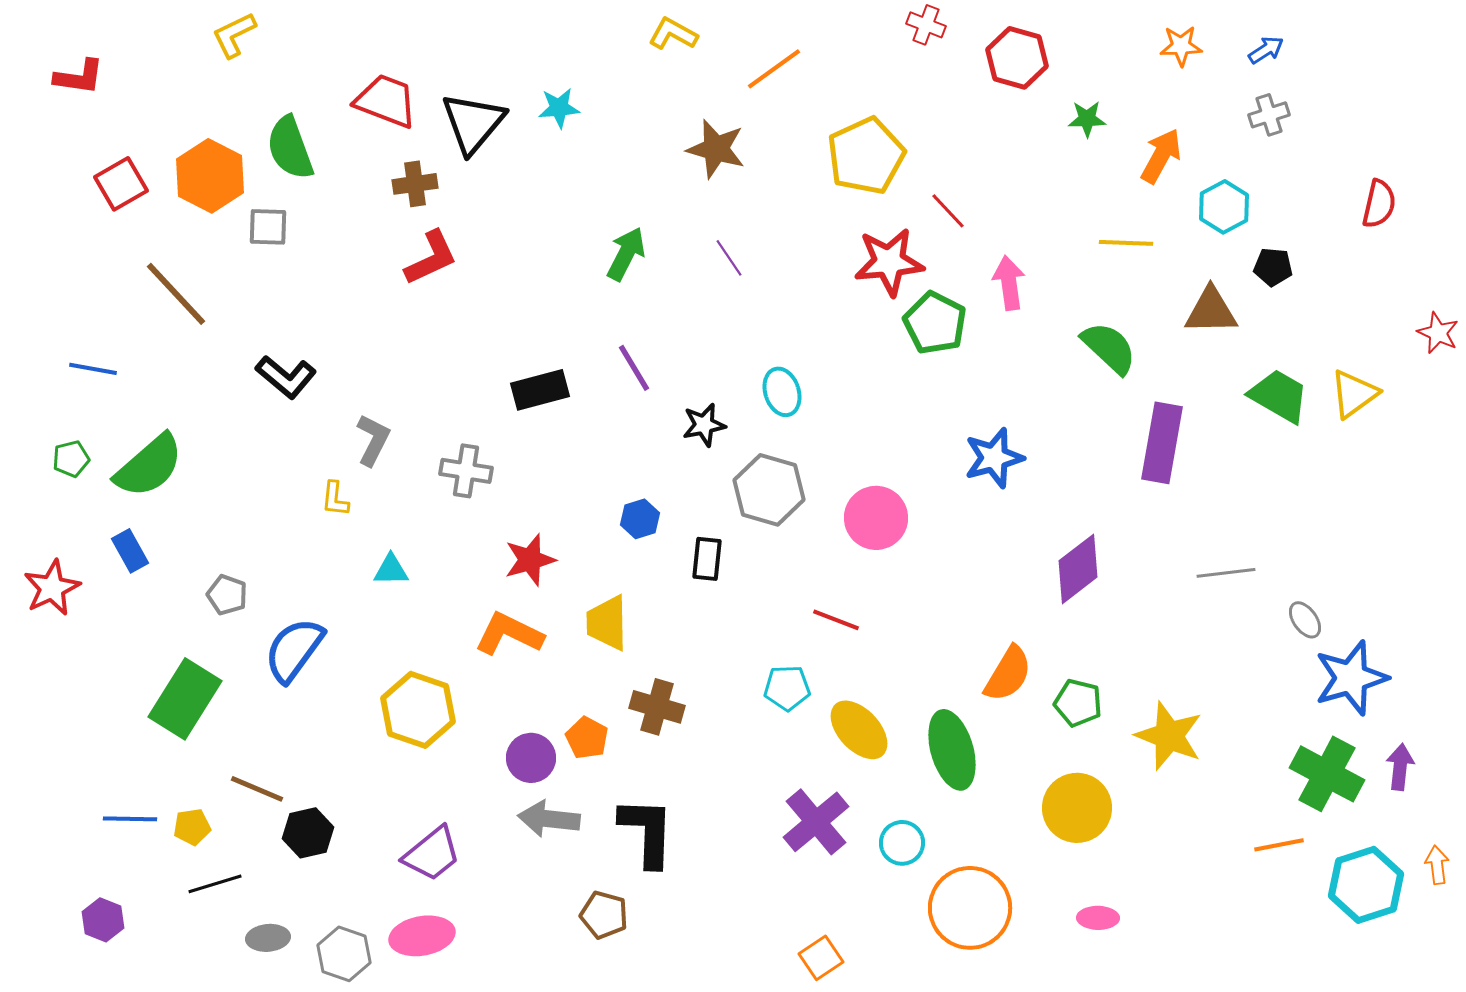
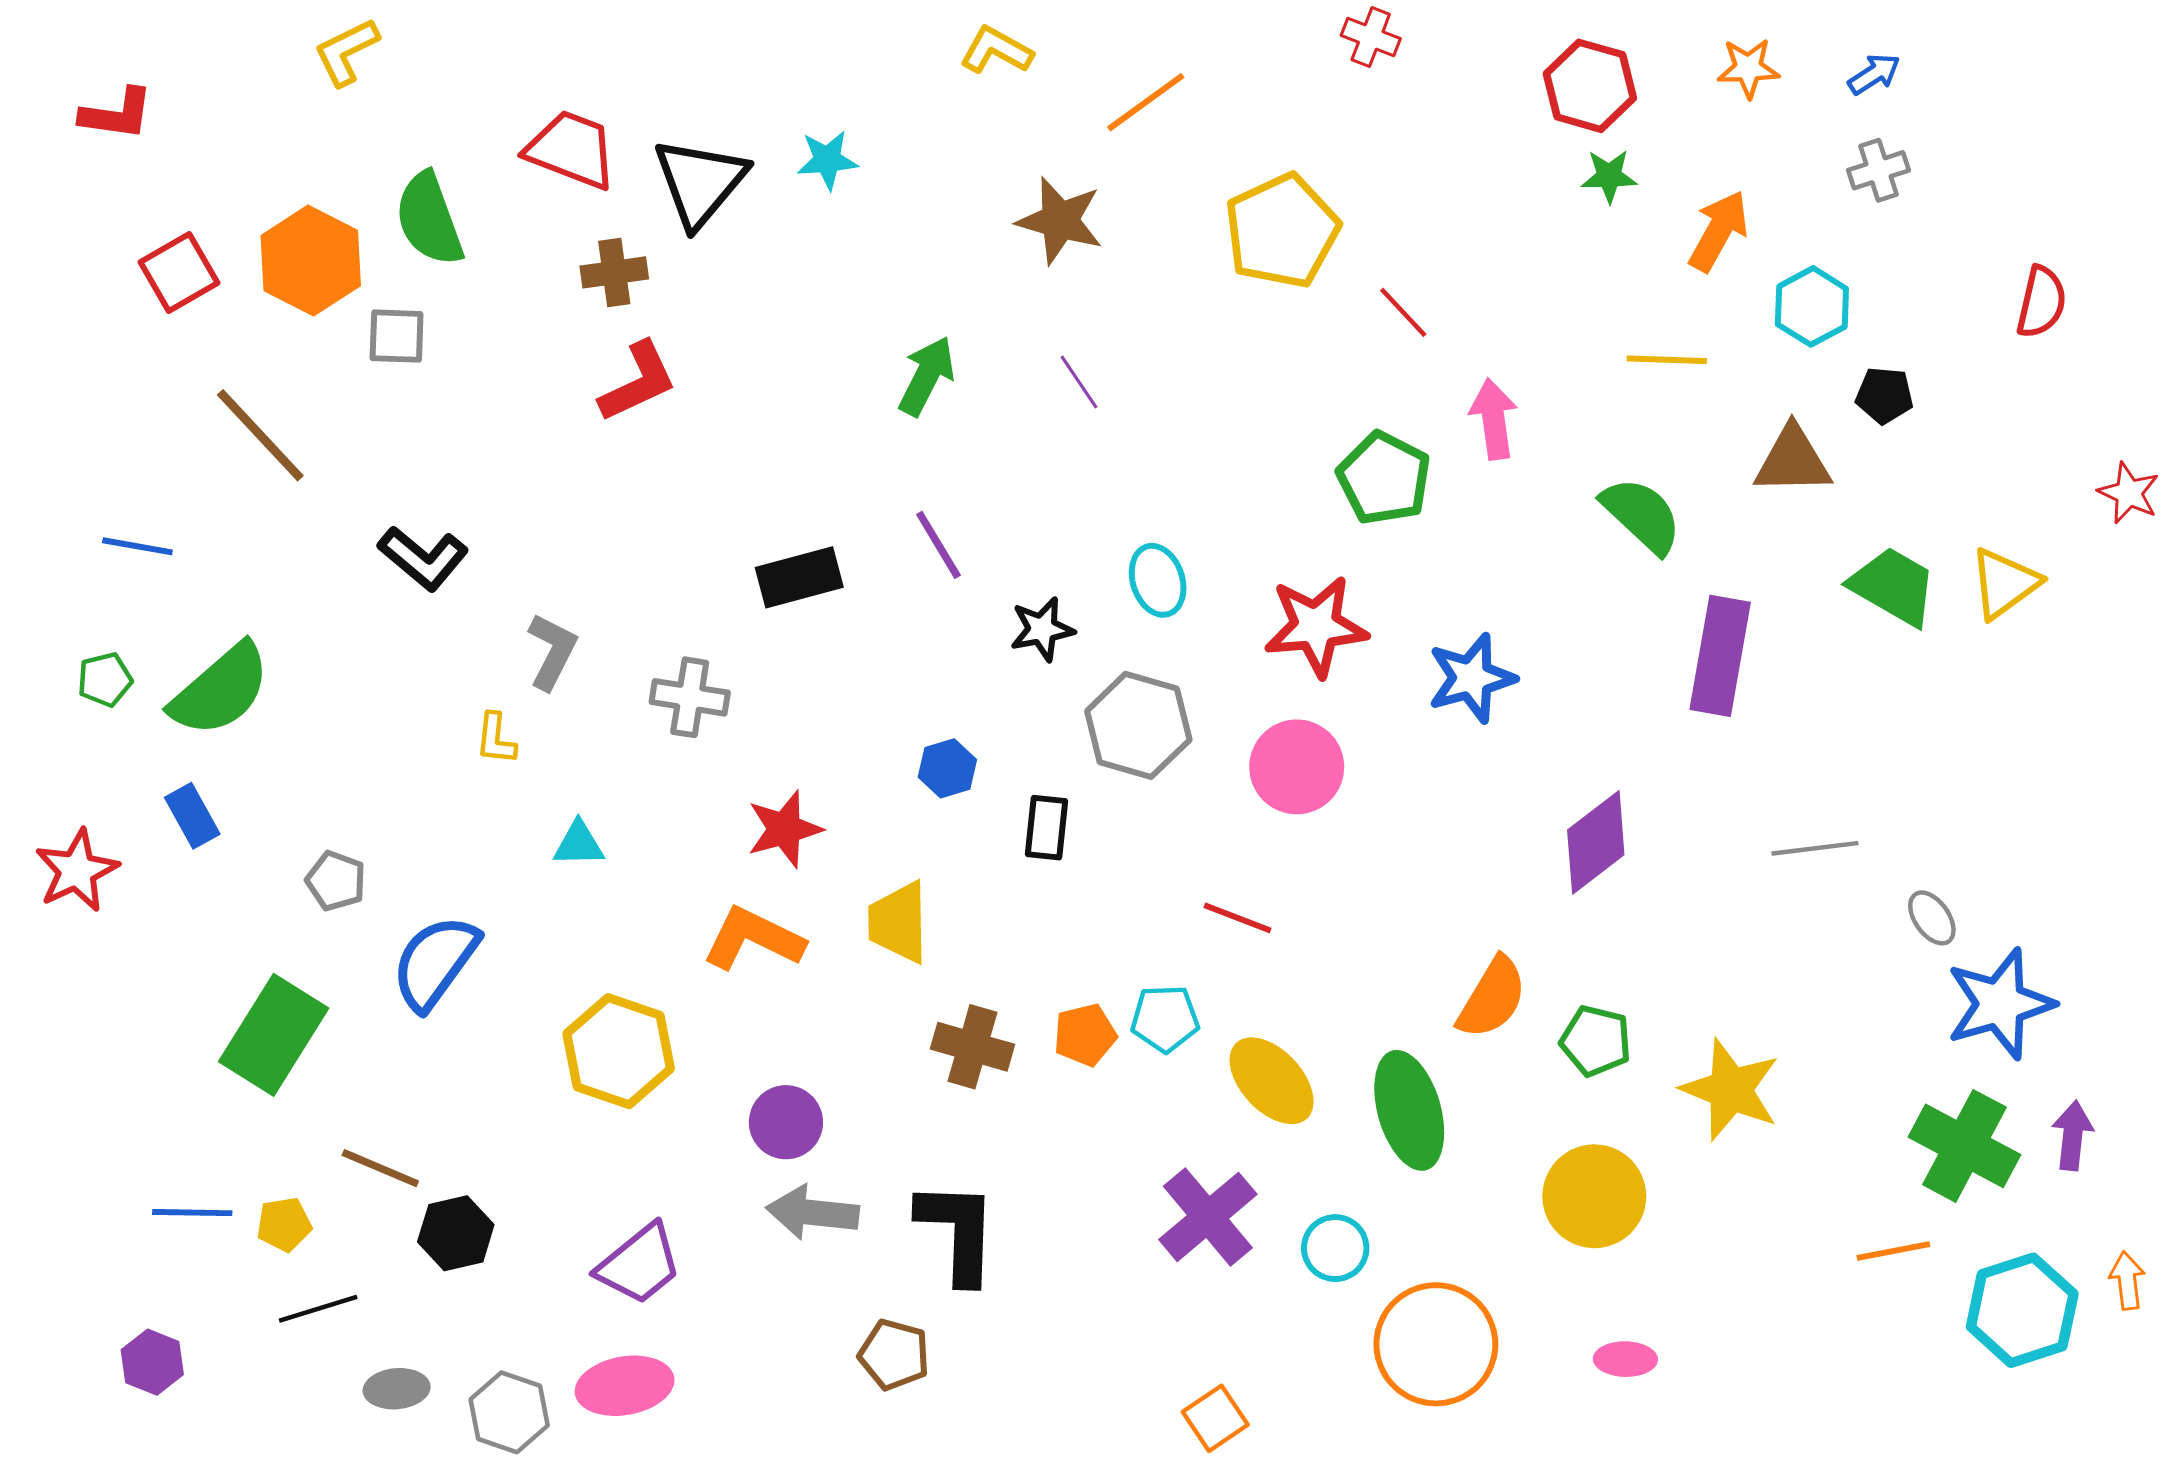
red hexagon: (1017, 58) -> (1590, 86), moved
red star: (889, 262) -> (1316, 626), moved
orange pentagon: (587, 738) -> (1085, 1035), moved, turned 30

